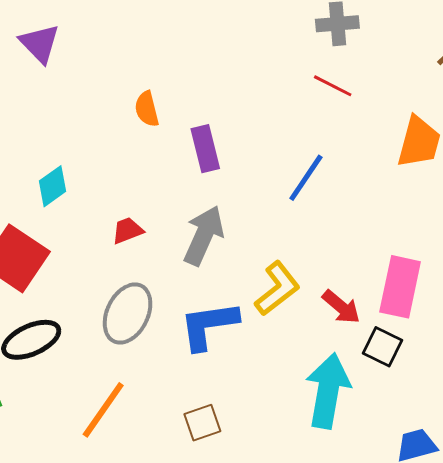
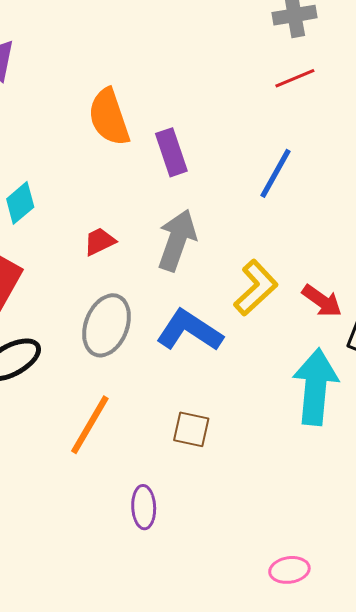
red line: (333, 86) -> (295, 78), turned -45
orange semicircle: (147, 109) -> (109, 117), size x1.6
blue L-shape: (209, 325) -> (189, 331), turned 46
brown square: (202, 423) -> (191, 429), turned 36

